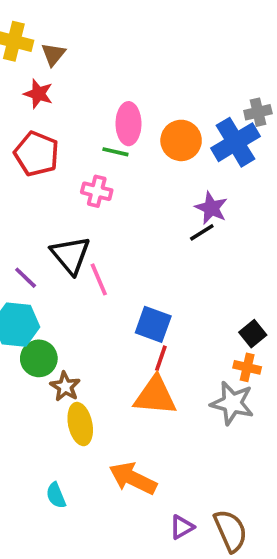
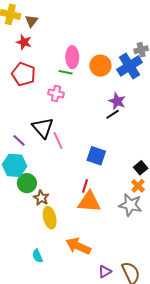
blue square: (153, 324) -> (96, 156), moved
red line: (161, 358) -> (85, 186), moved
orange cross: (247, 367) -> (138, 186), turned 32

